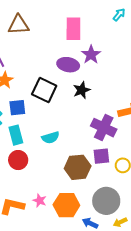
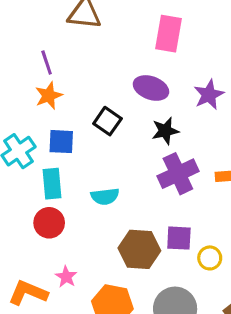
purple star: (91, 55) -> (209, 95), moved
black square: (44, 90) -> (107, 121), size x0.7
purple cross: (104, 128) -> (178, 174), moved, turned 30
pink star: (40, 201) -> (66, 277), moved

